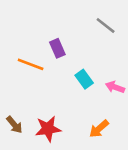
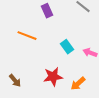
purple rectangle: (57, 48) -> (47, 11), moved
red star: (48, 129) -> (53, 77), moved

